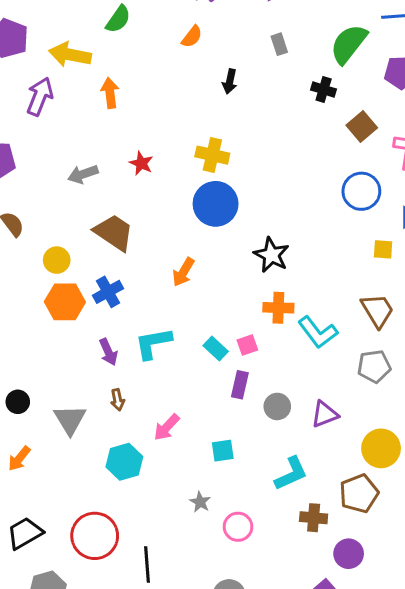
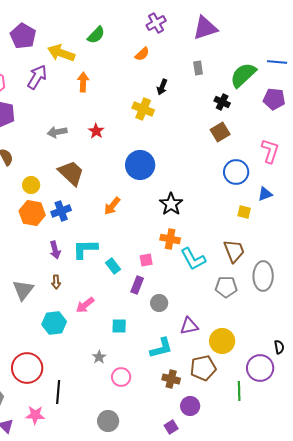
brown square: (362, 126) -> (220, 132), moved
yellow cross: (212, 155) -> (143, 109), moved
cyan rectangle: (216, 349) -> (113, 266), moved
purple triangle: (325, 414) -> (189, 326), moved

